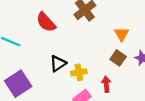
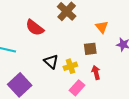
brown square: (118, 58) -> (90, 49), moved, turned -32
black triangle: (58, 63) -> (51, 62), turned -35

